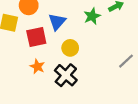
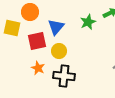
yellow circle: (70, 48) -> (59, 51), moved
black cross: (66, 75) -> (64, 76), turned -35

